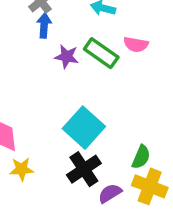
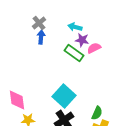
pink semicircle: (136, 44) -> (94, 48), turned 144
purple star: (67, 57) -> (82, 40), moved

